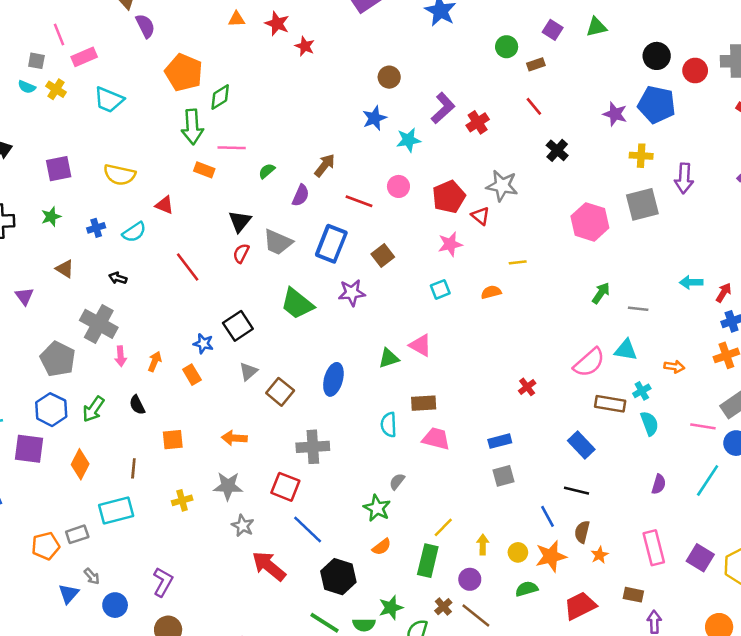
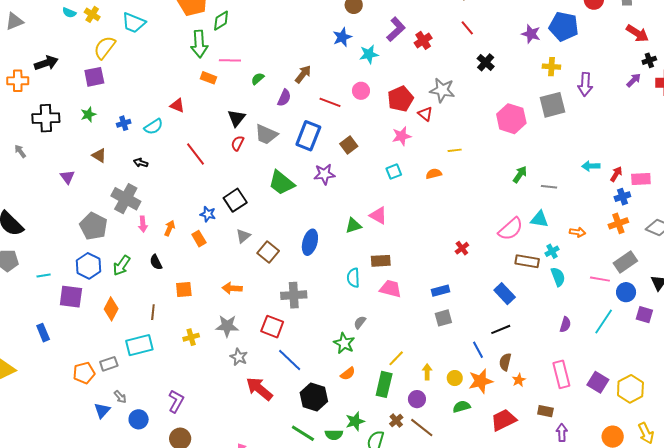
yellow semicircle: (120, 175) -> (105, 48), moved, turned 115
black line: (576, 491) -> (501, 329), turned -36

